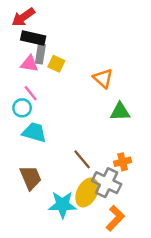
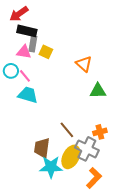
cyan circle: (22, 108) -> (11, 71), moved
cyan trapezoid: (34, 132) -> (28, 95), moved
brown trapezoid: (31, 178) -> (42, 148), moved, turned -150

